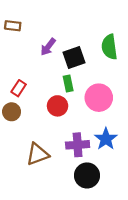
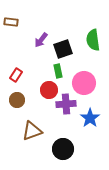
brown circle: (12, 112) -> (17, 100), moved
purple cross: (78, 145) -> (66, 104), moved
black circle: (87, 175) -> (63, 149), moved

